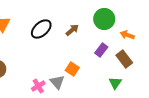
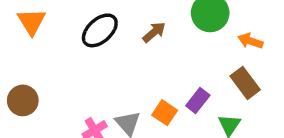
purple rectangle: (101, 50) -> (198, 100), moved
orange square: (72, 69) -> (165, 113), moved

